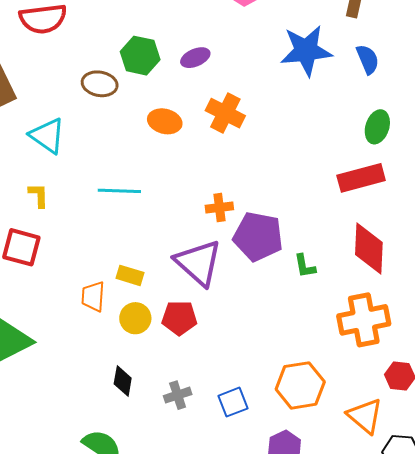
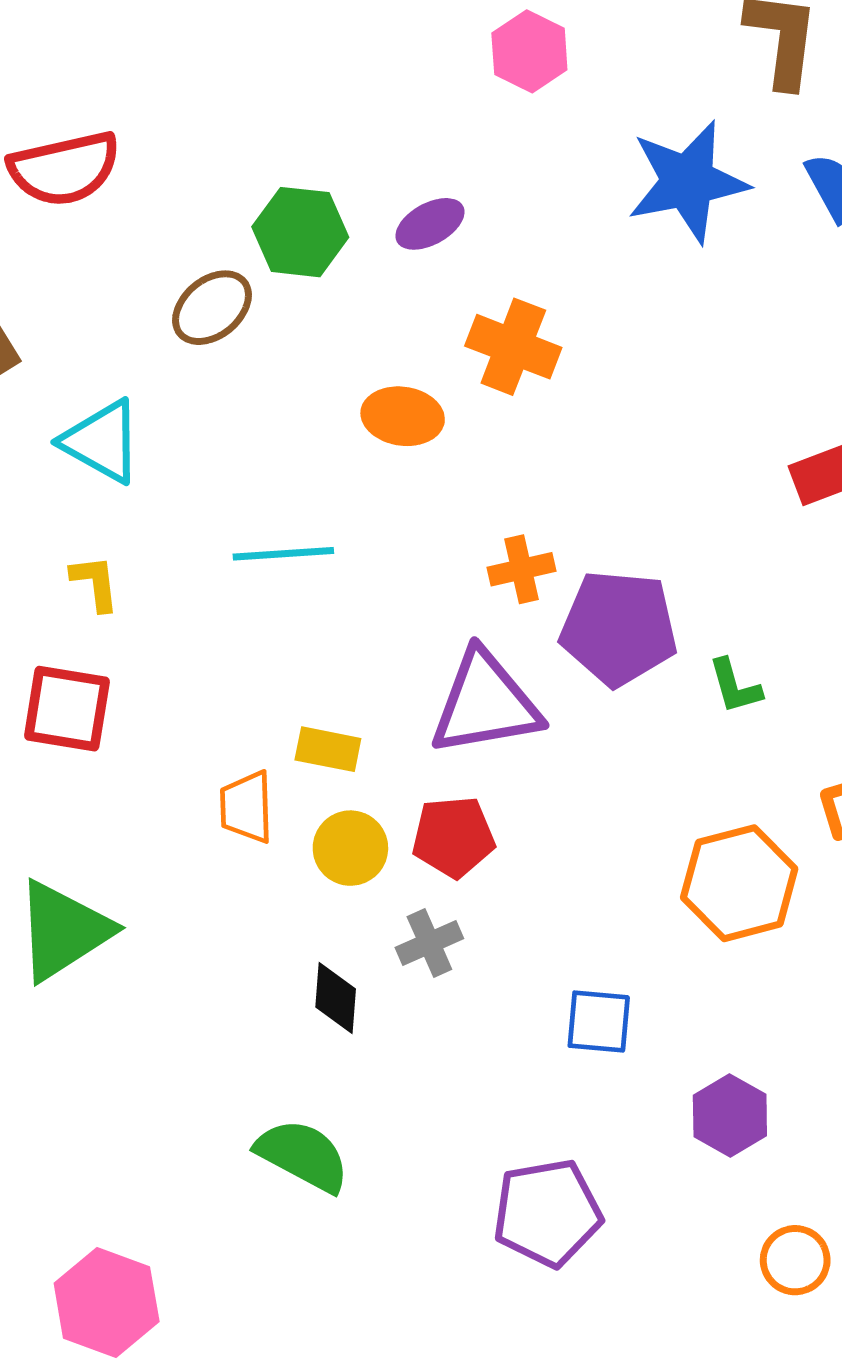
brown ellipse: (100, 84) -> (212, 308), turned -44
orange ellipse: (165, 121) -> (403, 416), moved
purple triangle: (198, 263) -> (485, 703), turned -46
orange hexagon: (300, 385) -> (739, 883), moved
gray cross: (178, 395) -> (429, 943), moved
blue square: (233, 402) -> (599, 1022), turned 32

